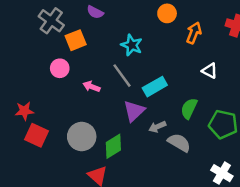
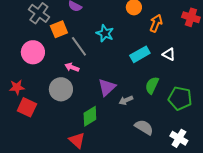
pink circle: (60, 68) -> (33, 52), moved, size x1.5
gray line: (122, 76) -> (79, 46), moved
cyan rectangle: (155, 87) -> (140, 54), moved
gray circle: (82, 137) -> (61, 89), moved
gray semicircle: (179, 143) -> (144, 127), moved

